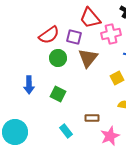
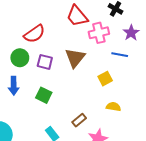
purple square: (74, 37) -> (45, 62), moved
green circle: (58, 58) -> (20, 58), moved
brown rectangle: (92, 118) -> (79, 120), turned -40

